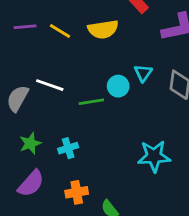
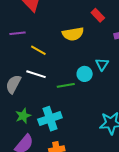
yellow line: (60, 31) -> (38, 50), moved
cyan cross: (68, 148) -> (50, 119), size x1.6

